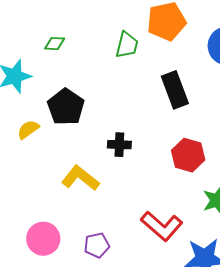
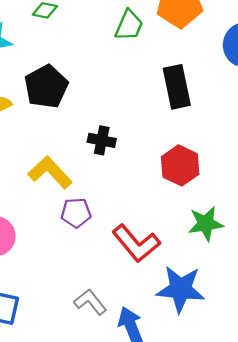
purple pentagon: (97, 245) -> (76, 213), moved

